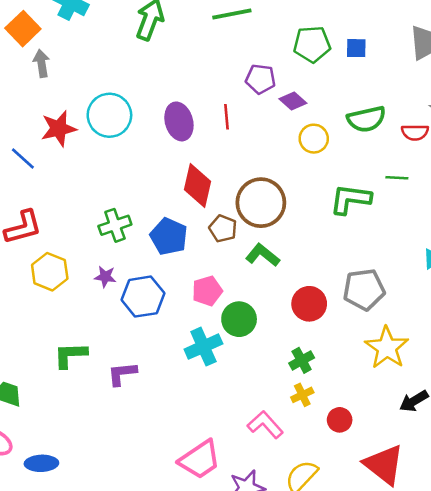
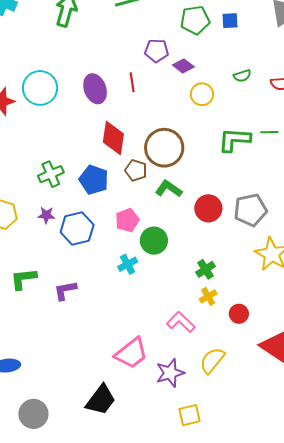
green semicircle: (366, 119) -> (242, 76), size x0.6
green line: (397, 178) -> (269, 132), moved
red circle: (309, 304) -> (208, 208), moved
cyan cross: (203, 347) -> (128, 264), size x0.7

